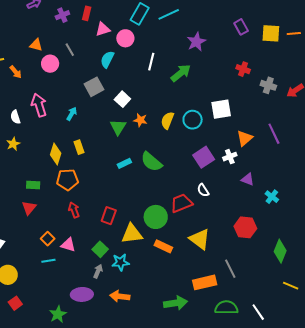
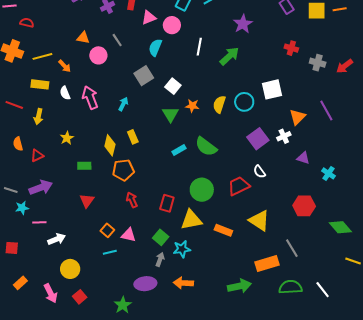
white semicircle: (15, 117) -> (65, 93), moved
green rectangle: (33, 185) -> (84, 166), moved
green circle: (156, 217) -> (202, 190), moved
green diamond: (280, 251) -> (340, 227), turned -60

